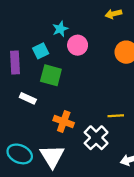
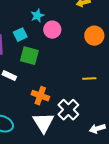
yellow line: (116, 116) -> (89, 79), moved
white triangle: (52, 156) -> (43, 123), moved

